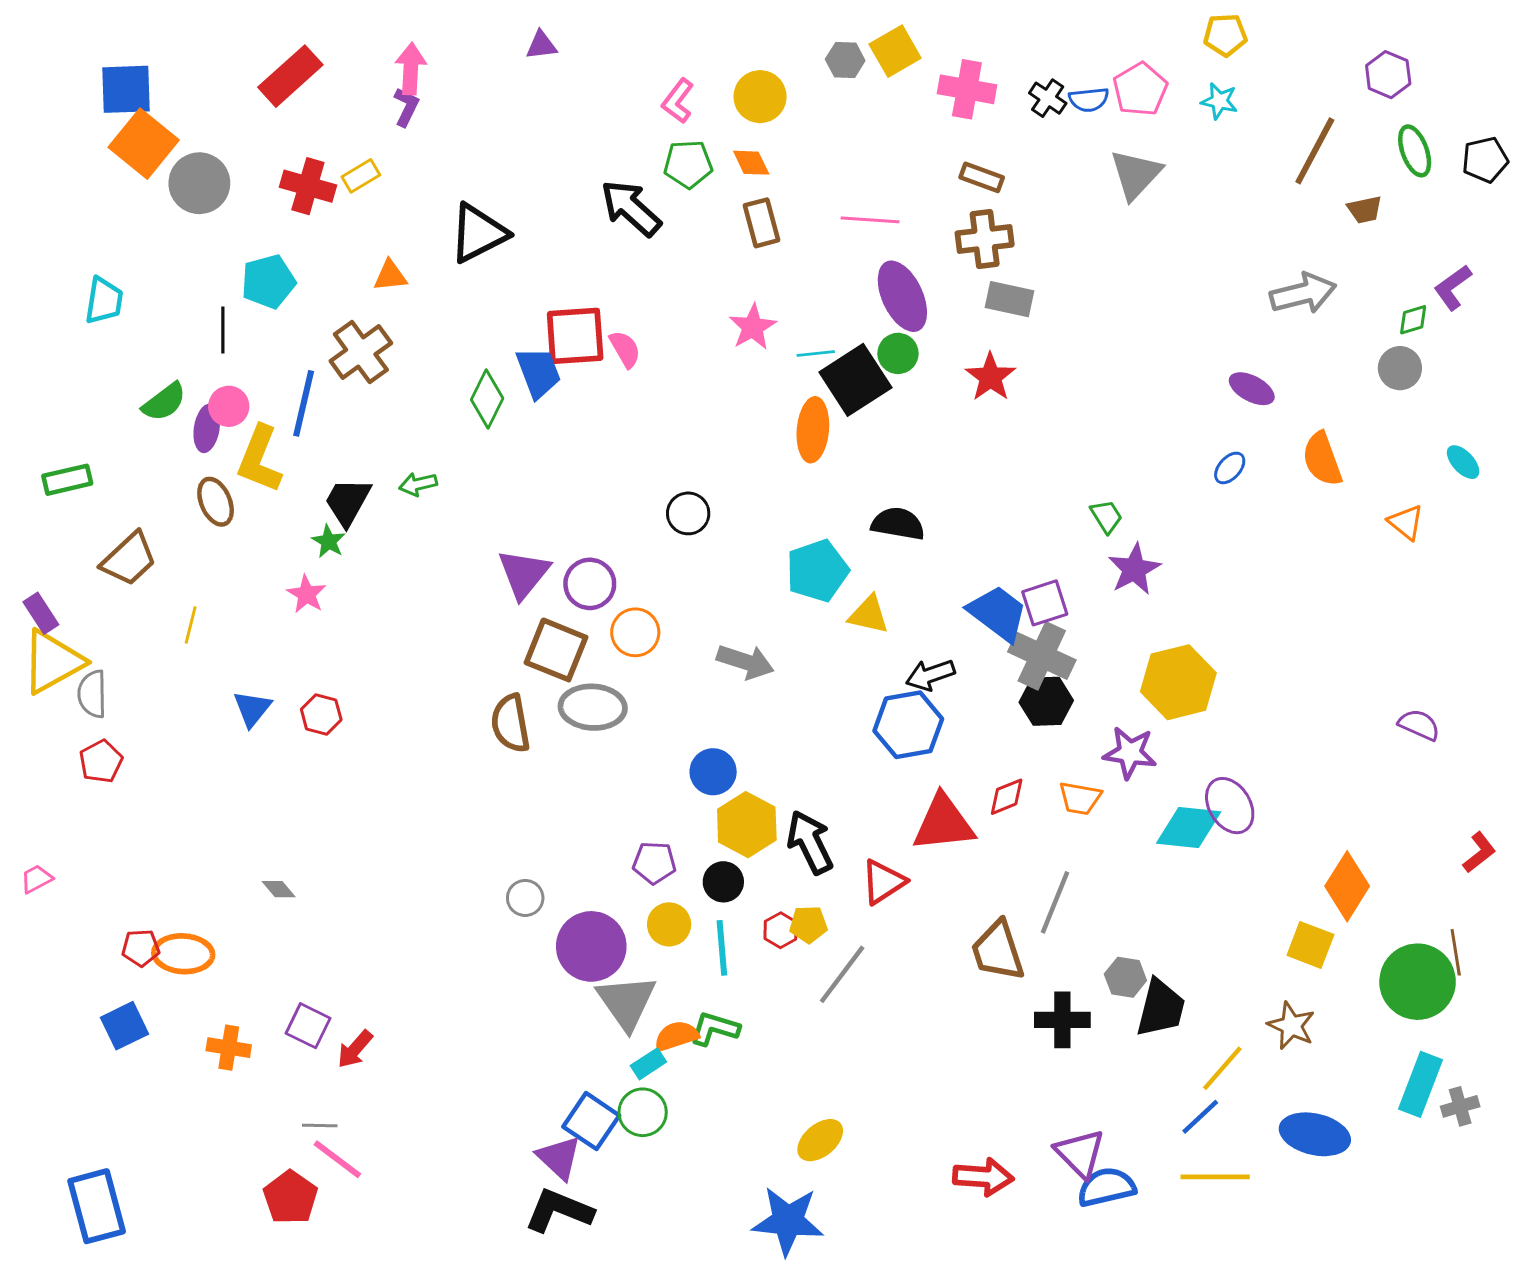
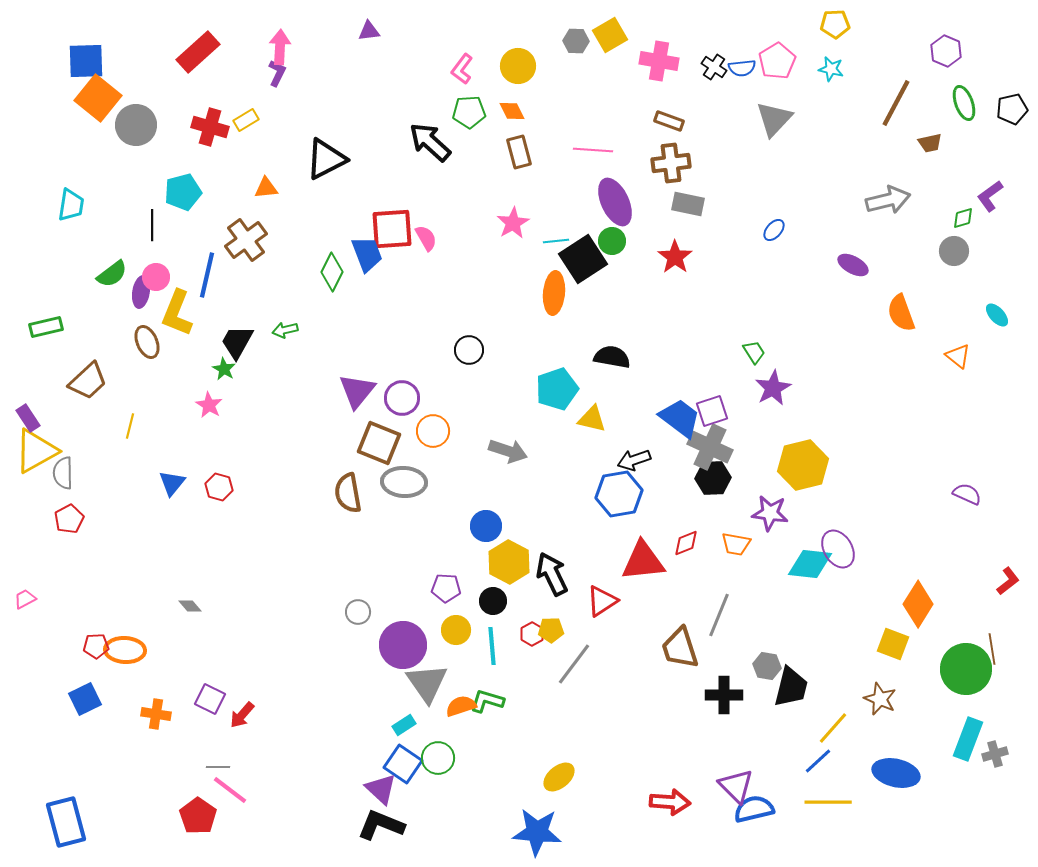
blue ellipse: (1230, 468) -> (774, 230), moved
cyan rectangle: (648, 1064) -> (404, 725), moved

